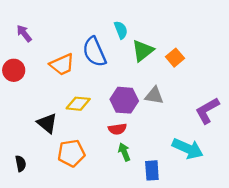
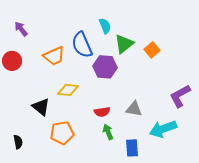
gray triangle: (154, 96) -> (134, 109), moved
purple hexagon: (124, 100) -> (105, 67), moved
cyan arrow: (188, 149) -> (163, 129), turned 136

